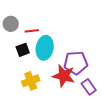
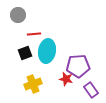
gray circle: (11, 24) -> (18, 15), moved
red star: (64, 76) -> (66, 79), size x0.6

